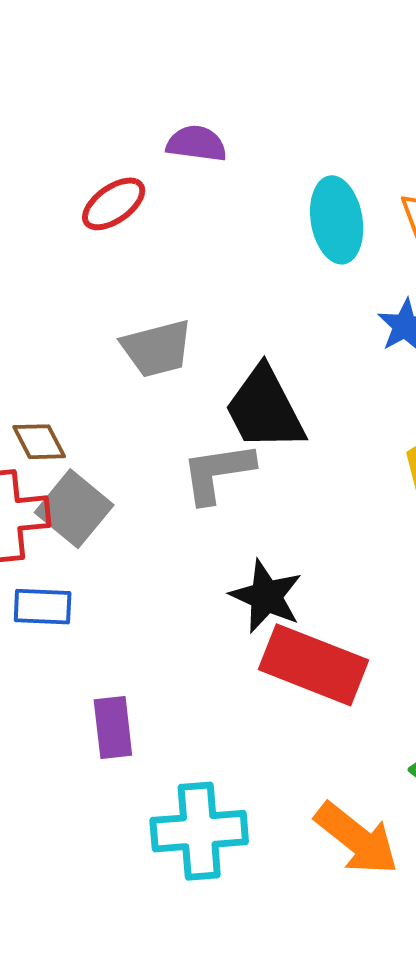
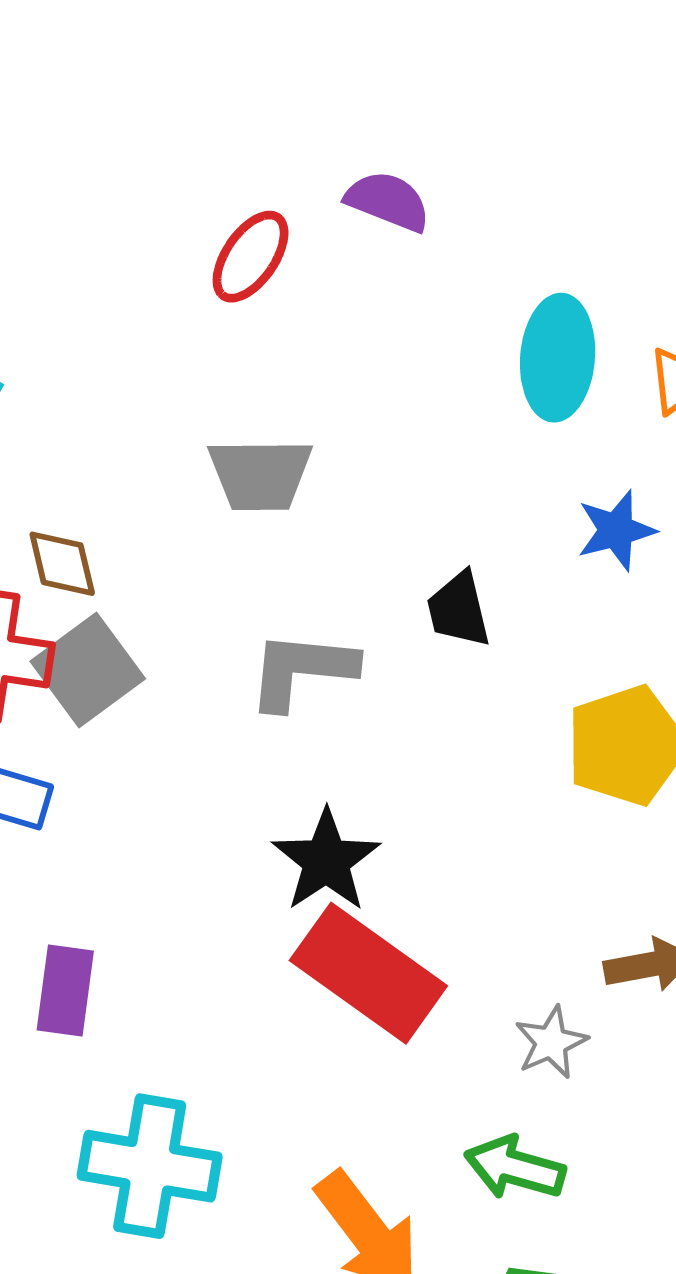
red ellipse: (114, 204) -> (251, 257), turned -34
black trapezoid: (265, 409) -> (459, 610), moved, size x0.6

